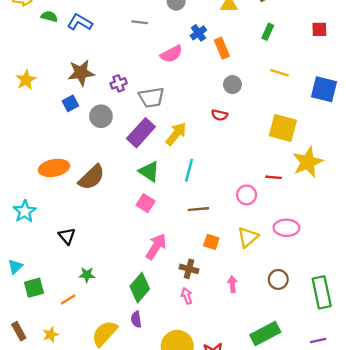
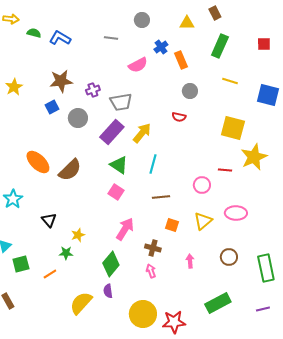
green rectangle: (268, 32) -> (220, 46), size x1.6
orange ellipse: (54, 168) -> (38, 162), turned 55
yellow star: (50, 335) -> (78, 235), moved

